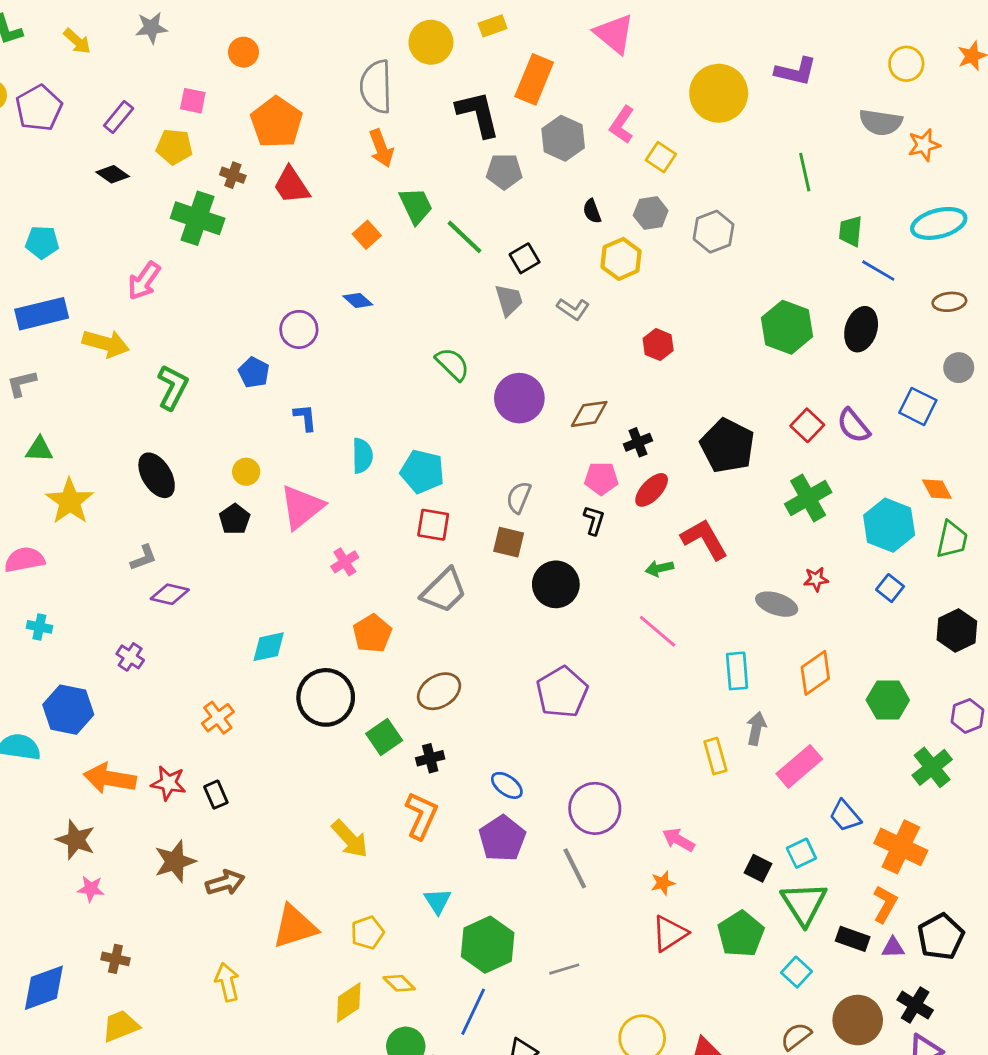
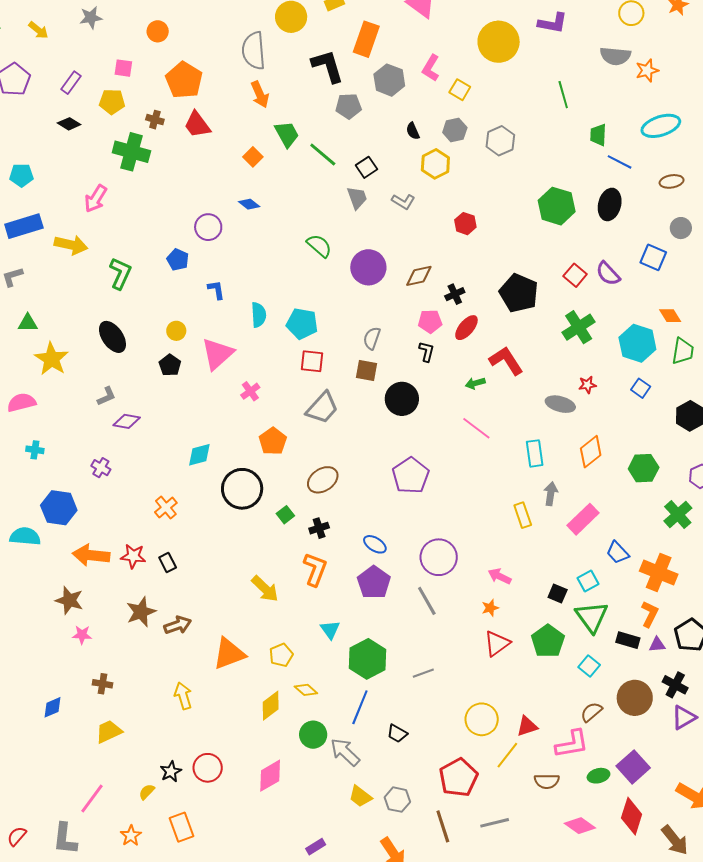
green square: (384, 737) -> (285, 515), size x0.7
blue diamond: (44, 988) -> (53, 707), size x0.6

